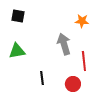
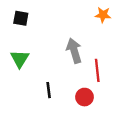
orange star: (82, 21) -> (103, 15), moved
green triangle: (17, 51) -> (20, 59), turned -48

